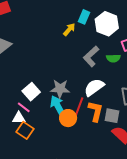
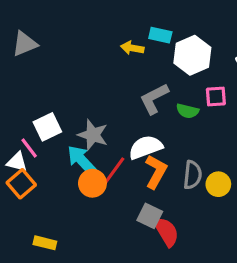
cyan rectangle: (84, 17) -> (160, 35), turned 64
yellow arrow: (69, 29) -> (132, 48), turned -136
cyan arrow: (58, 106) -> (82, 160), turned -30
orange L-shape: (95, 111) -> (156, 172), moved
gray square: (112, 116) -> (150, 216), moved

